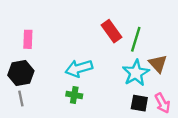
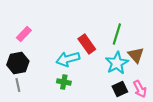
red rectangle: (111, 31) -> (87, 44), moved
pink rectangle: (28, 39) -> (24, 34), turned 42
black square: (139, 103) -> (120, 89), turned -35

